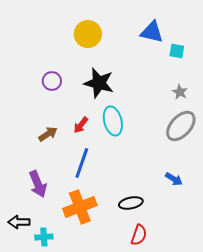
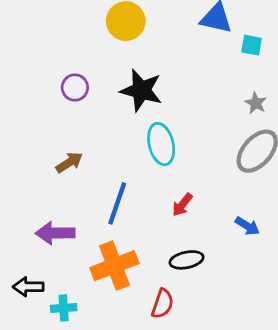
red arrow: (81, 125) -> (182, 205), moved
purple arrow: (38, 184) -> (55, 233), turned 112
red semicircle: (139, 235) -> (163, 304), moved

